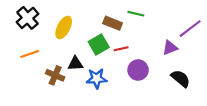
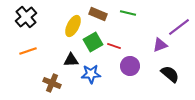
brown rectangle: (113, 23) -> (98, 14), moved
yellow ellipse: (64, 27) -> (73, 26), moved
red line: (121, 49) -> (114, 46), turned 32
brown cross: (55, 75) -> (52, 83), moved

